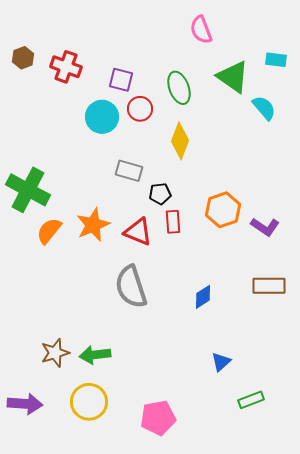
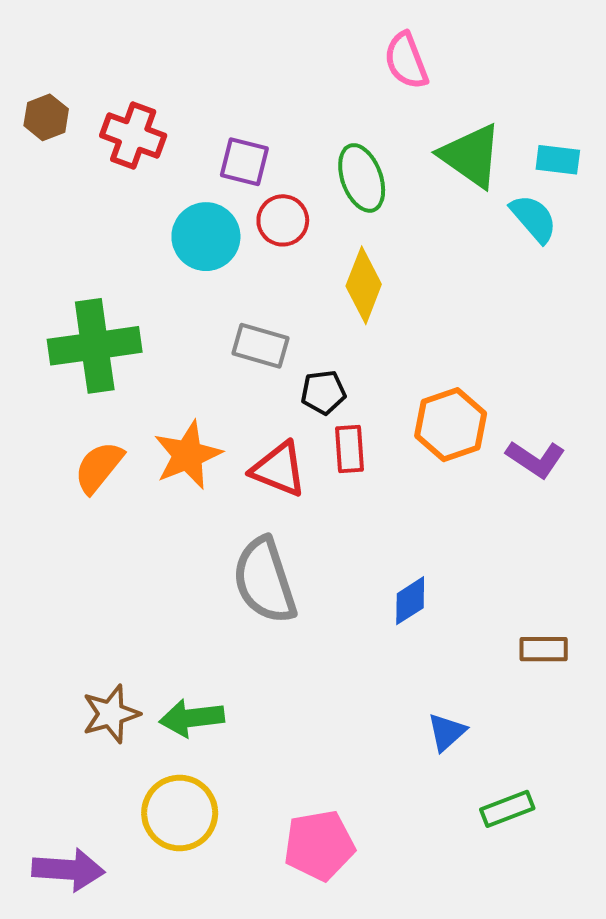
cyan rectangle: (276, 60) -> (558, 160), moved
green cross: (28, 190) -> (95, 346), moved, turned -36
brown rectangle: (269, 286) -> (544, 649), moved, size x0.7
purple arrow: (25, 404) -> (68, 870), moved

